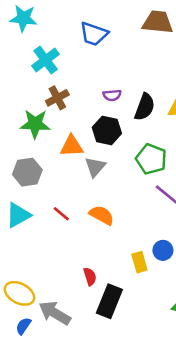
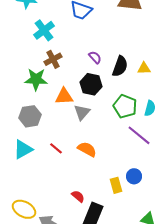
purple semicircle: (112, 95) -> (95, 57), turned -128
red semicircle: (90, 276) -> (78, 196), turned -32

